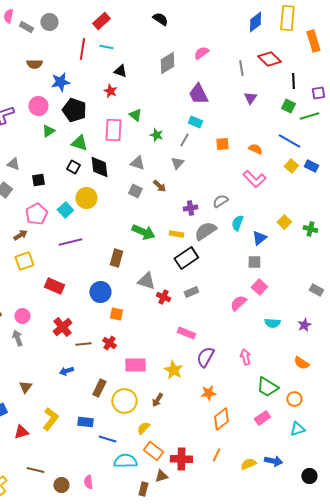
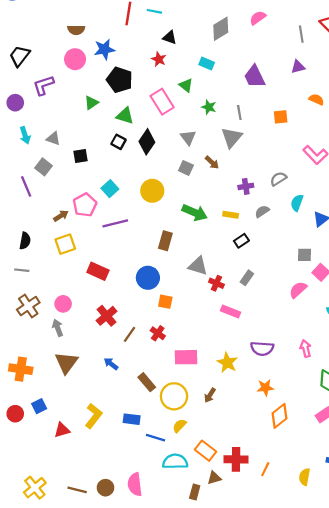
purple trapezoid: (198, 94) -> (254, 77), moved
purple triangle: (250, 98) -> (298, 67), moved, turned 40
pink circle: (38, 106) -> (75, 59), moved
cyan rectangle: (195, 122) -> (207, 64), moved
pink rectangle: (113, 130) -> (162, 102), turned -35
gray line: (184, 140) -> (239, 112), turned -40
orange semicircle: (255, 149) -> (316, 99), moved
gray triangle: (137, 163) -> (188, 137), turned 35
gray triangle: (177, 163) -> (232, 137), size x1.5
black diamond: (99, 167) -> (147, 142), turned 40
yellow circle: (86, 198) -> (152, 191), moved
pink pentagon: (36, 214) -> (85, 205), moved
gray semicircle: (205, 231) -> (262, 211), size x0.6
black rectangle: (186, 258) -> (241, 241), size x0.6
gray square: (254, 262) -> (305, 255), moved
gray rectangle: (191, 292) -> (247, 278), turned -32
pink rectangle: (186, 333) -> (231, 311), moved
brown line: (83, 344) -> (129, 334), turned -49
purple semicircle: (205, 357) -> (262, 348), turned -115
blue arrow: (66, 371) -> (111, 364), turned 56
brown triangle: (25, 387) -> (66, 363), moved, size x1.6
brown rectangle: (99, 388) -> (147, 382), turned -66
yellow semicircle: (143, 428) -> (179, 426), moved
orange line: (216, 455) -> (265, 469), moved
yellow semicircle: (248, 464) -> (305, 477), moved, turned -56
brown line: (35, 470) -> (77, 490), moved
pink semicircle: (88, 482) -> (135, 484), size x1.5

